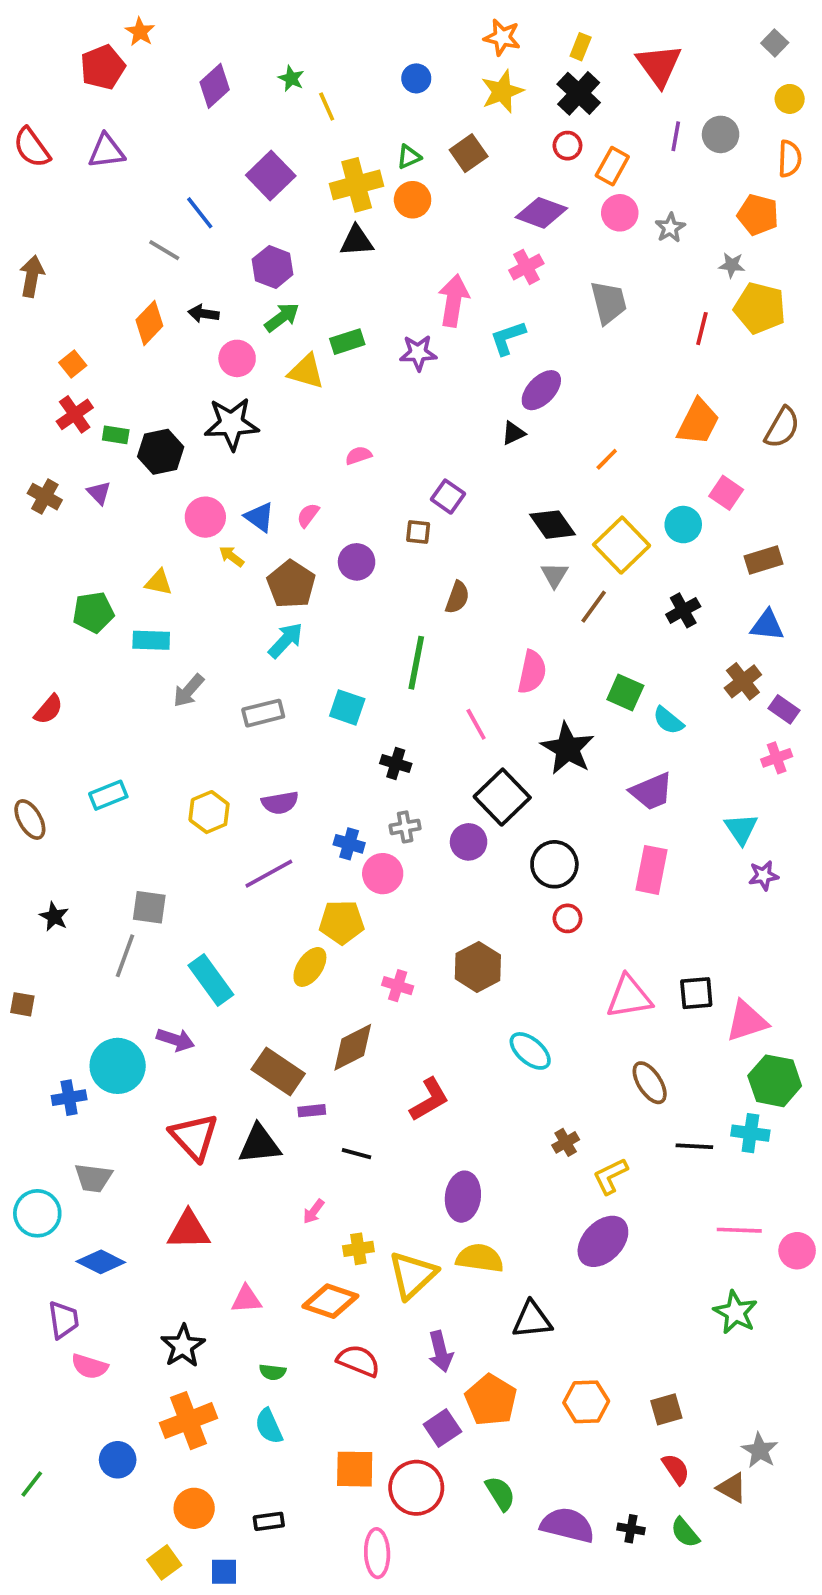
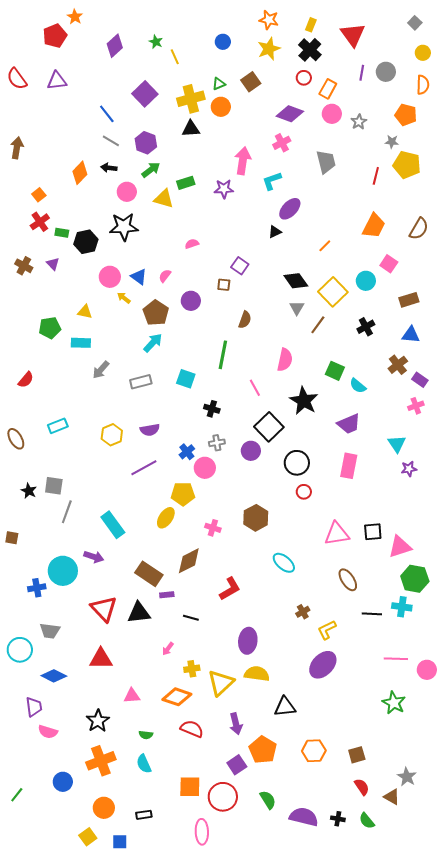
gray line: (164, 250) -> (111, 141), moved
blue cross: (349, 844) -> (187, 452), turned 35
gray square: (149, 907) -> (54, 486), moved

